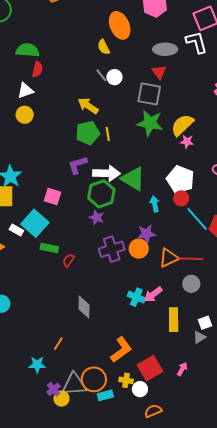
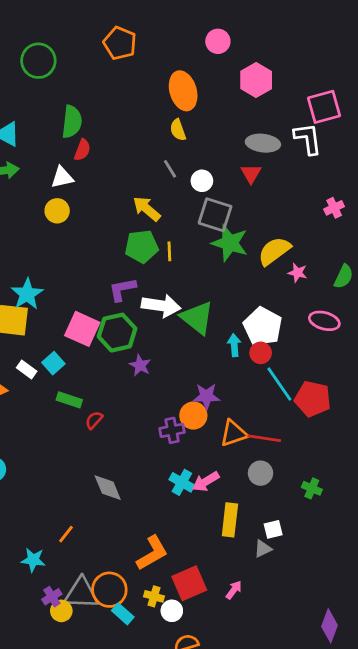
orange ellipse: (120, 25) -> (183, 91), moved
green semicircle: (28, 50) -> (72, 122), turned 85
white circle: (114, 77) -> (202, 181), moved
gray square: (149, 94) -> (215, 215), moved
pink star: (187, 142) -> (298, 273), moved
green hexagon: (101, 194) -> (117, 333), moved
pink square: (52, 196) -> (82, 329), size x1.4
cyan arrow: (155, 204) -> (234, 345), moved
cyan square: (35, 223) -> (53, 363), size x0.6
purple cross: (112, 249) -> (172, 430), moved, size x0.7
gray diamond: (84, 307) -> (108, 488), turned -30
cyan rectangle: (105, 395) -> (123, 614), turned 49

